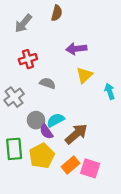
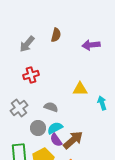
purple arrow: (76, 49) -> (91, 45), moved
yellow triangle: (84, 75) -> (80, 89), turned 42
gray semicircle: (47, 83) -> (51, 107), moved
purple semicircle: (46, 132) -> (56, 140), moved

